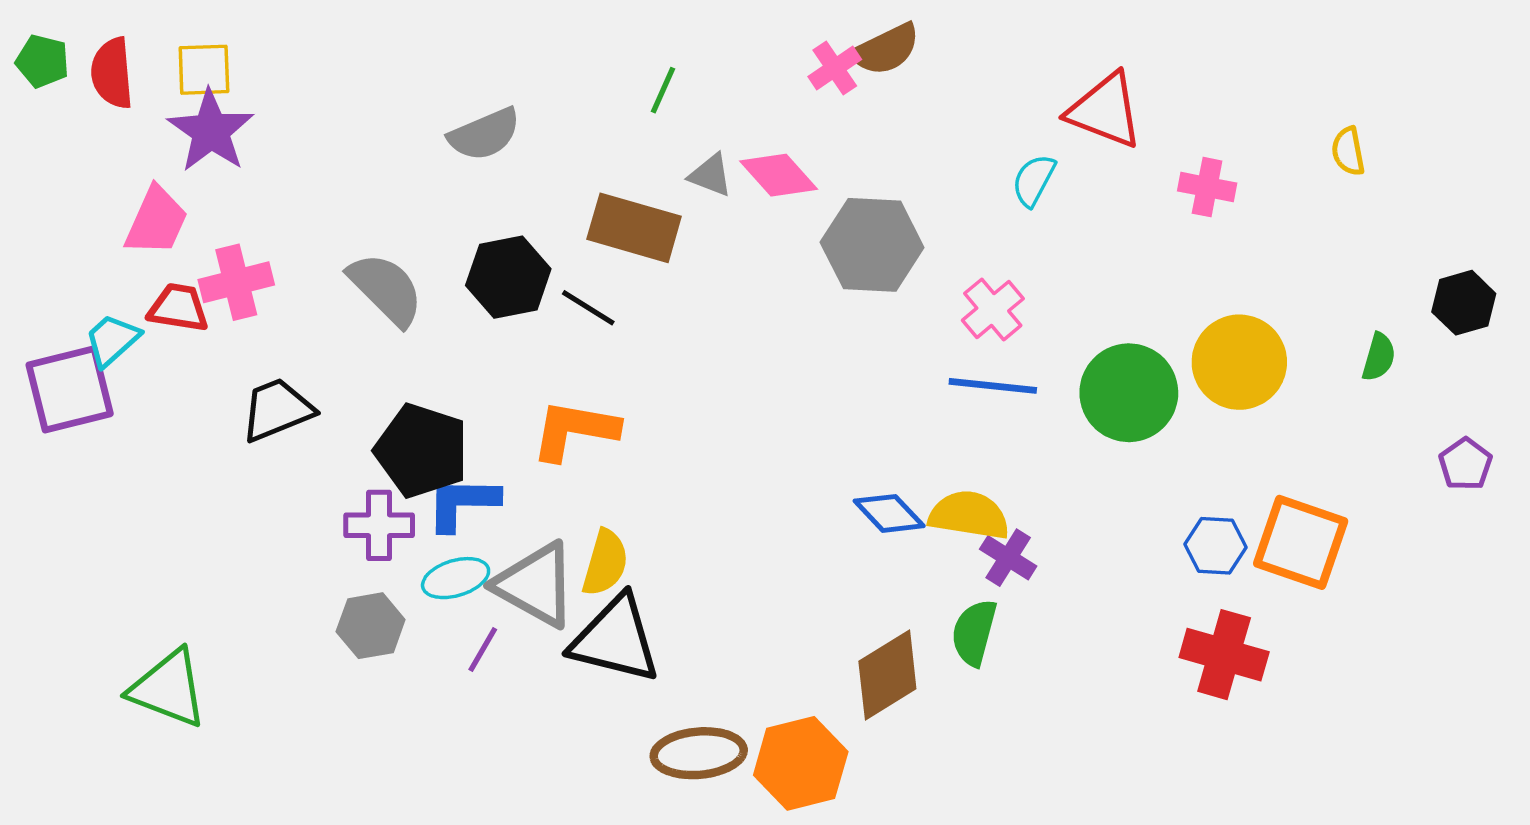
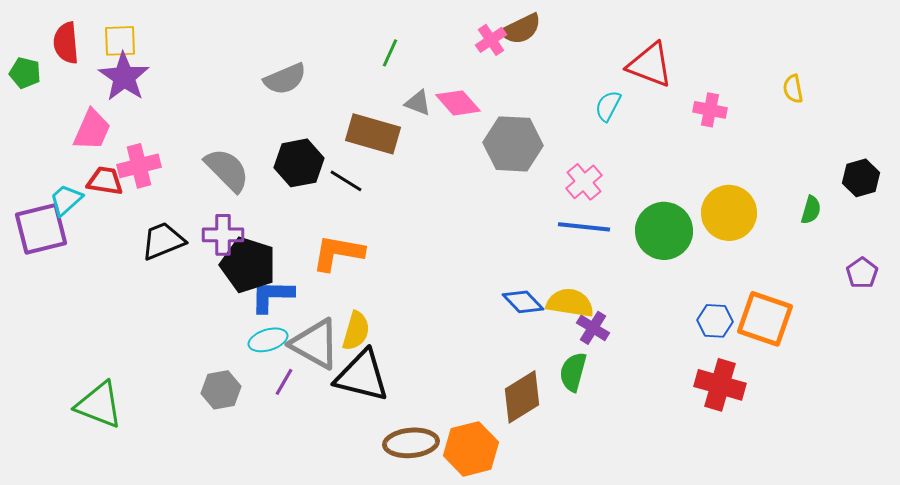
green pentagon: (42, 61) -> (25, 73), moved
purple cross: (379, 525) -> (223, 235), moved
gray hexagon: (371, 626) -> (221, 390), moved

